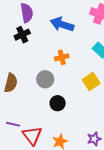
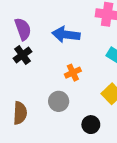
black circle: (58, 103) -> (91, 125), moved

